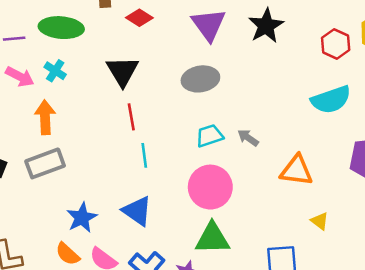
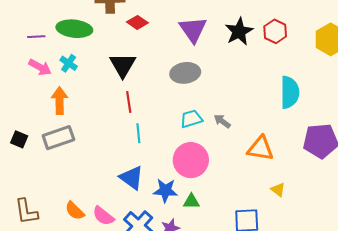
red hexagon: (336, 44) -> (275, 31), moved
cyan semicircle: (331, 100) -> (290, 92), turned -72
blue star: (82, 218) -> (165, 190), moved, turned 30
green triangle: (212, 238) -> (191, 201), size x0.6

